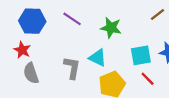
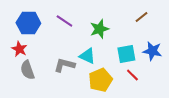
green star: (111, 28) -> (99, 29), turned -30
gray L-shape: (72, 68) -> (64, 65), turned -85

